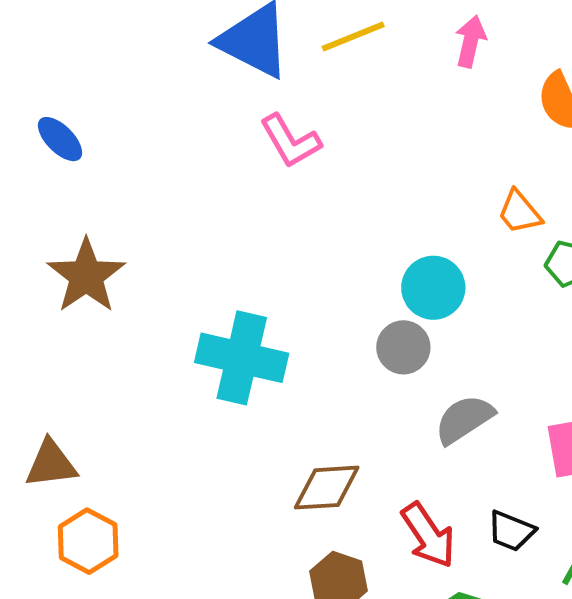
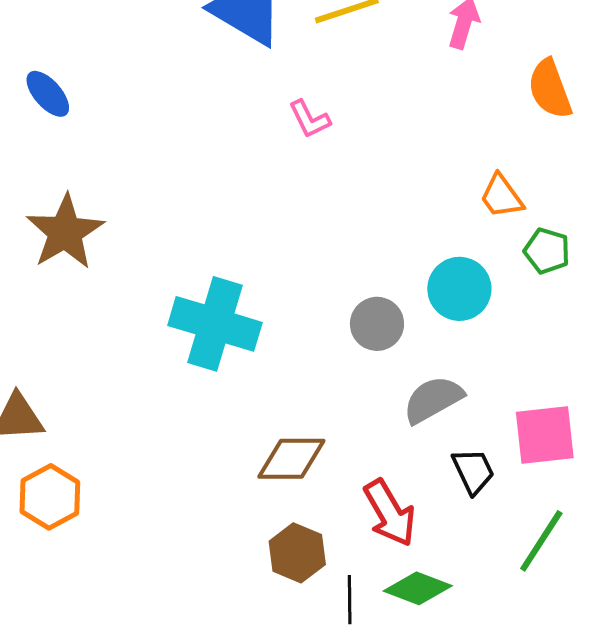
pink L-shape: (290, 141) -> (309, 119), moved, size x0.7
cyan circle: (433, 288) -> (459, 289), moved
black trapezoid: (511, 531) -> (473, 471), moved, turned -141

